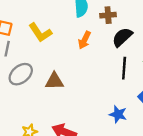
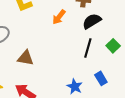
brown triangle: (54, 81) -> (26, 58), moved

